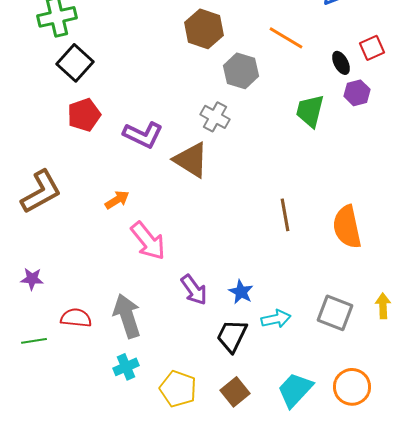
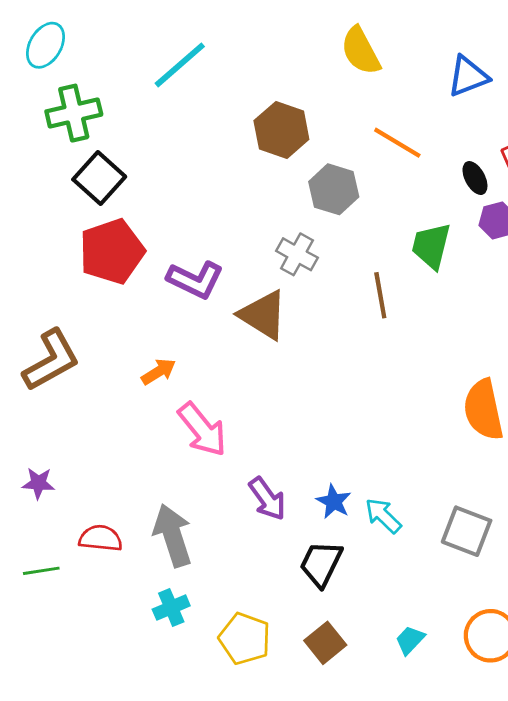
red pentagon: (84, 115) -> (112, 251), size x1.4
brown line: (285, 215) -> (380, 295), moved
cyan arrow: (276, 319) -> (383, 516), moved, turned -124
cyan trapezoid: (295, 390) -> (410, 640), size x0.6

